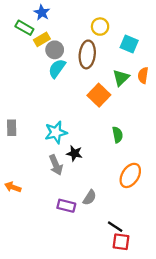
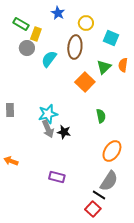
blue star: (42, 13) -> (58, 13), moved
yellow rectangle: (42, 39) -> (36, 34), turned -40
gray circle: (55, 50) -> (27, 48), moved
gray arrow: (56, 165) -> (48, 129), moved
gray semicircle: (90, 198) -> (109, 181), moved, size x1.5
red square: (121, 242) -> (93, 209), moved, turned 35

